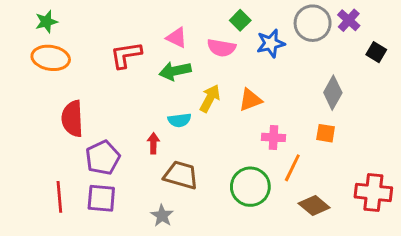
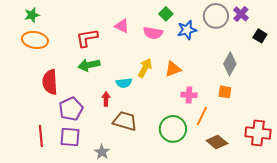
green arrow: (175, 71) -> (89, 65), moved
gray star: (162, 216) -> (102, 152), moved

